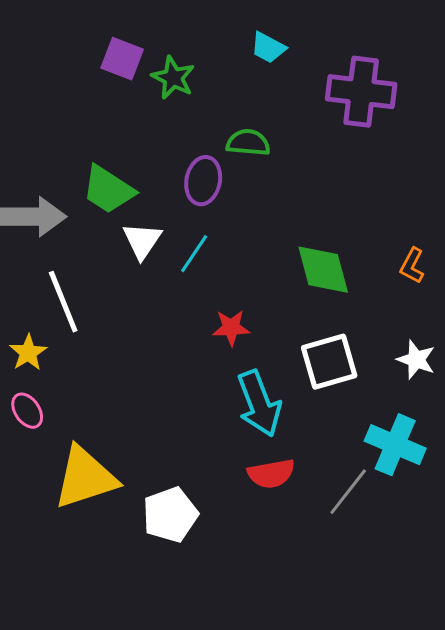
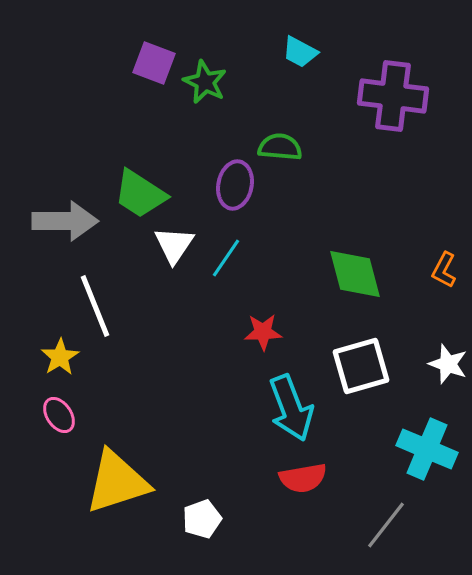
gray line: (348, 492) -> (386, 525), moved
white pentagon: (170, 515) -> (202, 519), size x0.7

